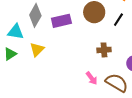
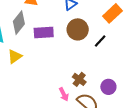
brown cross: (104, 50) -> (79, 79), moved, turned 32

